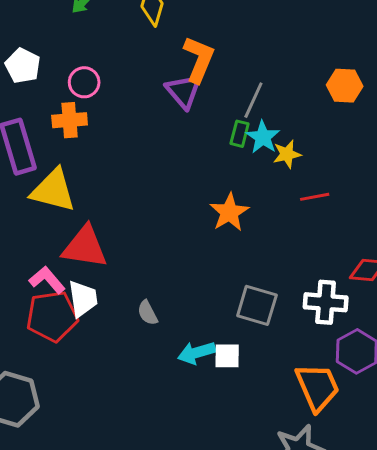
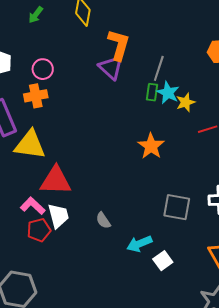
red pentagon: (52, 316) -> (39, 230), size x0.7
white square: (227, 356) -> (163, 261), moved, turned -30

